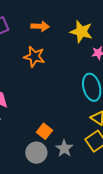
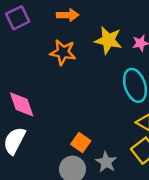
yellow star: (81, 32) -> (108, 40), moved

